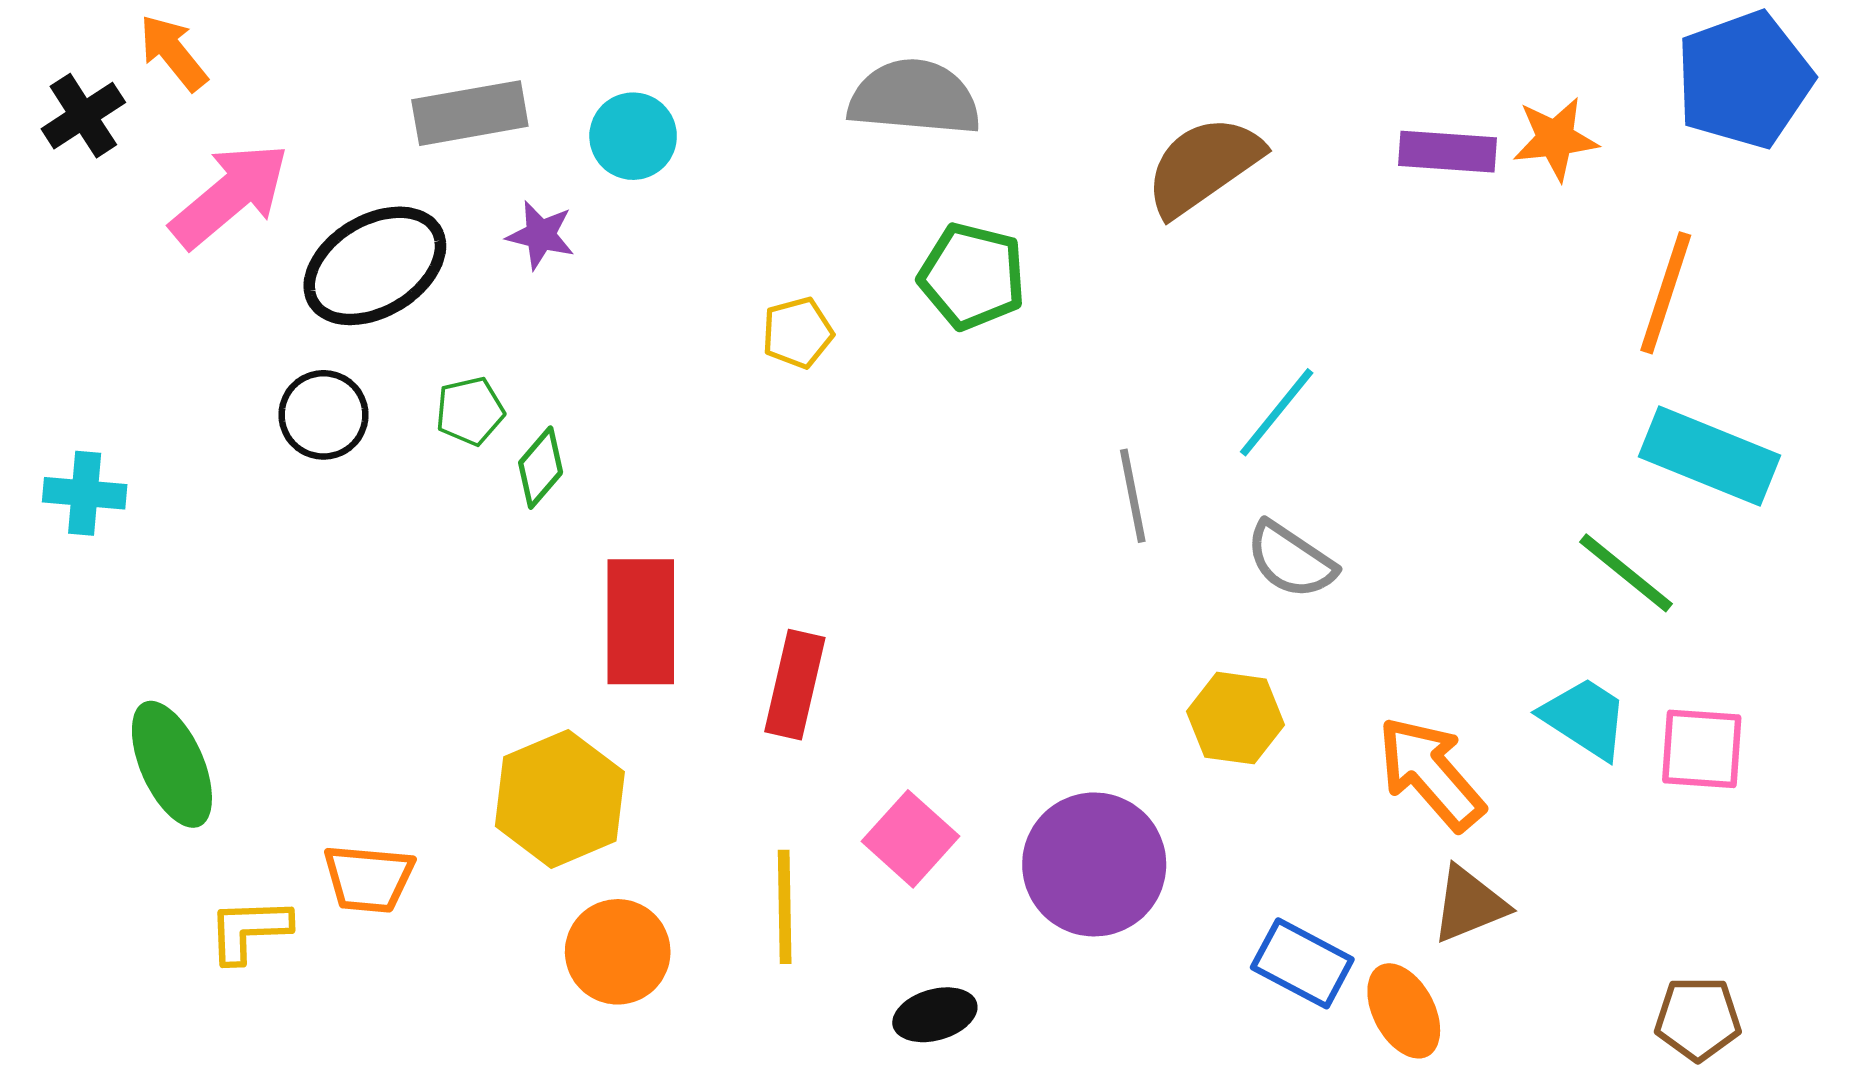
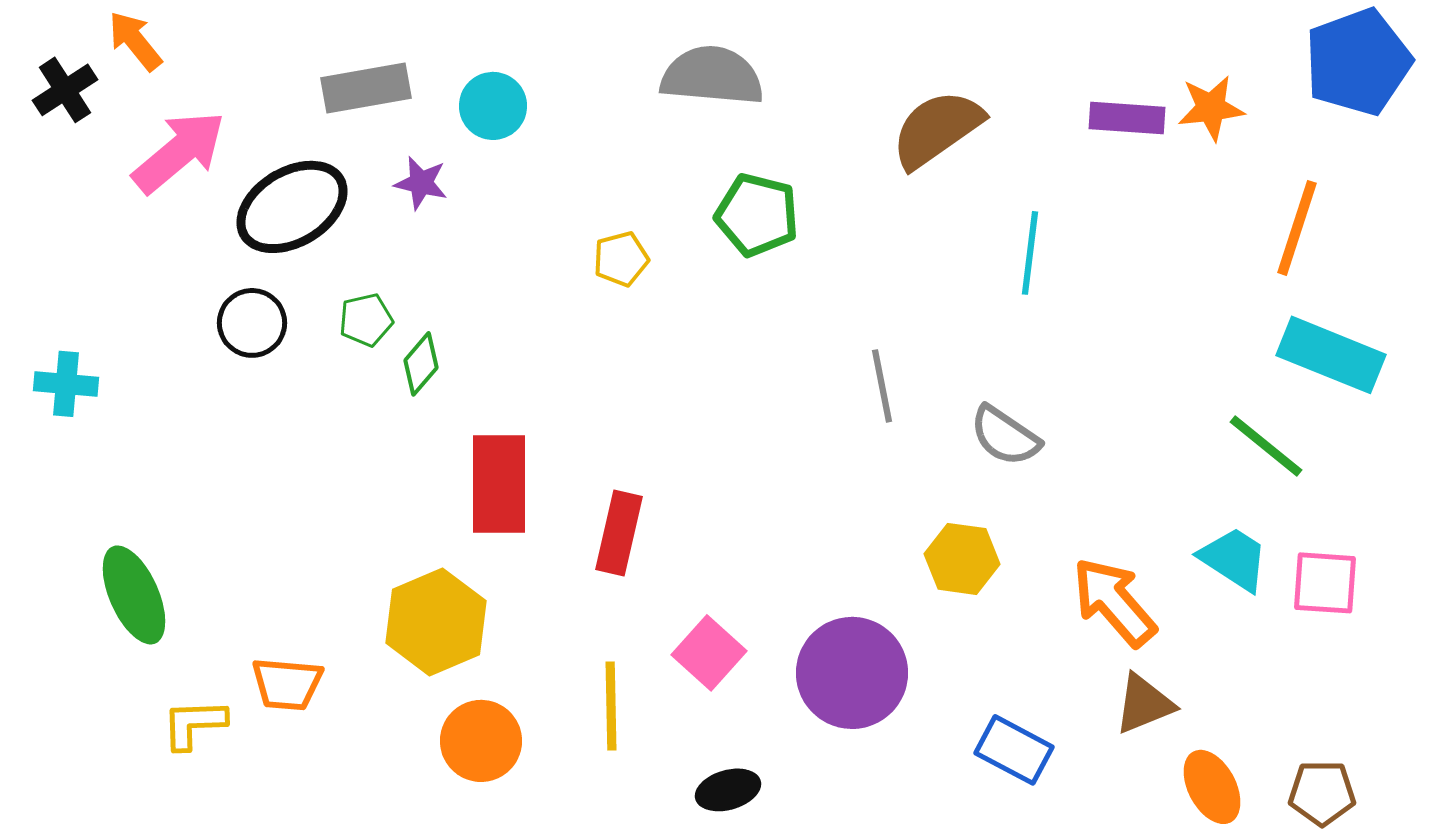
cyan line: (1277, 412) -> (1030, 253), moved, turned -32
orange ellipse: (1404, 1011) -> (1212, 787), moved

